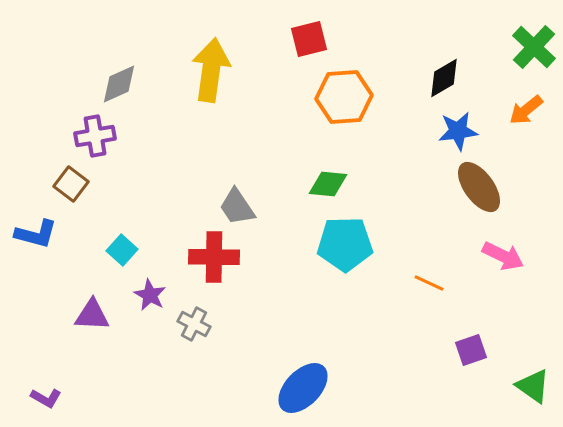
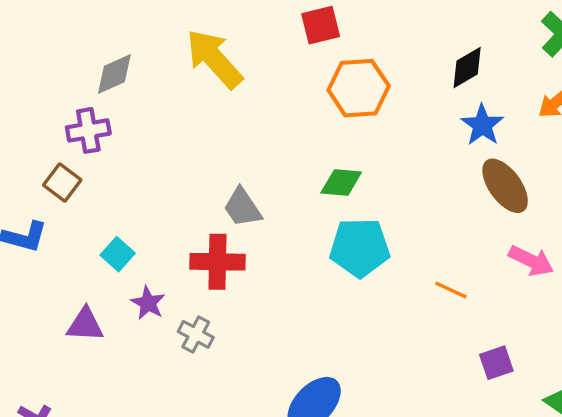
yellow arrow: (211, 70) -> (214, 59), turned -50
blue star: (458, 131) -> (482, 125), turned -30

